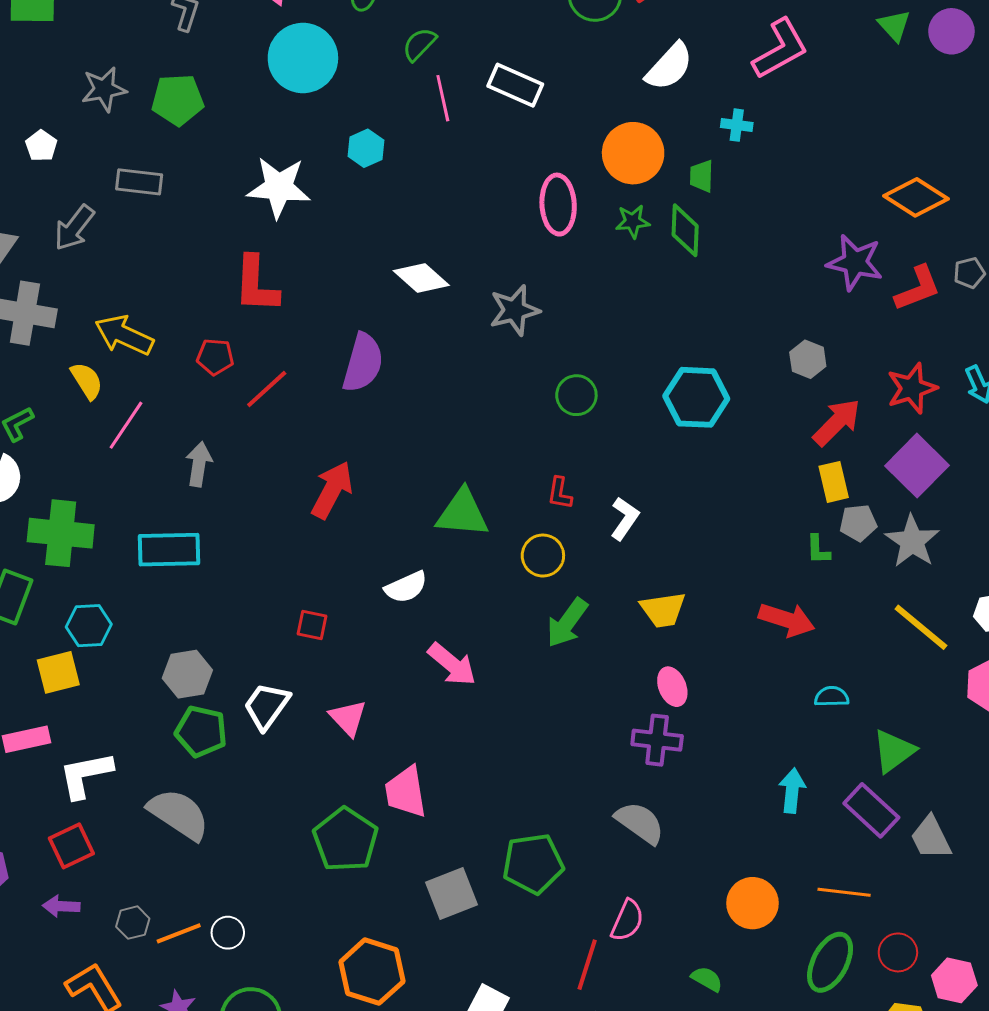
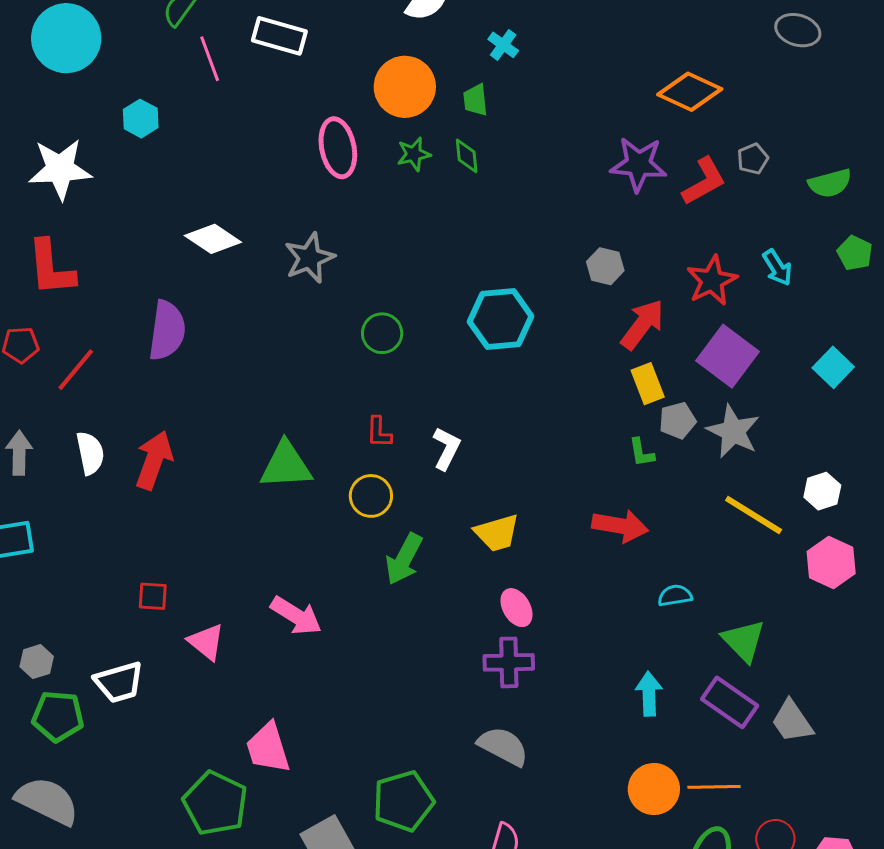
cyan cross: (737, 125) -> (503, 45), turned 36
green diamond: (685, 230) -> (467, 156), size x0.7
white semicircle: (406, 587) -> (90, 453), moved, turned -69
gray hexagon: (187, 674) -> (37, 662), size x0.7
white trapezoid: (267, 706) -> (119, 682), turned -134
pink triangle: (348, 718) -> (206, 642), moved
green triangle: (894, 751) -> (744, 641), turned -30
orange circle: (753, 903) -> (654, 789), moved

